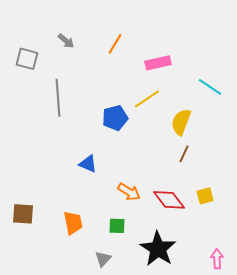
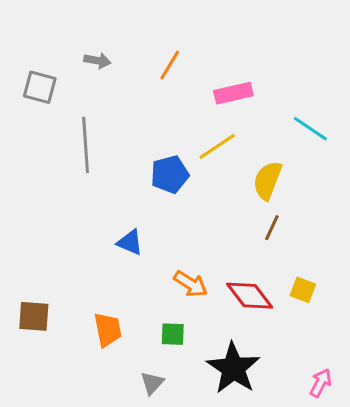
gray arrow: (66, 41) -> (97, 61), turned -30
yellow square: (205, 196) -> (303, 290), turned 36
pink arrow: (217, 259) -> (321, 383), turned 30

